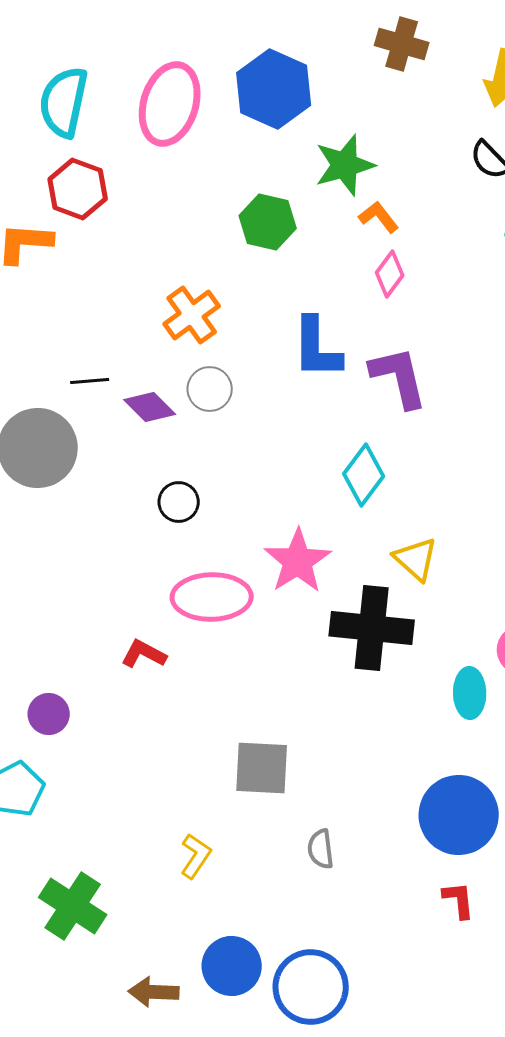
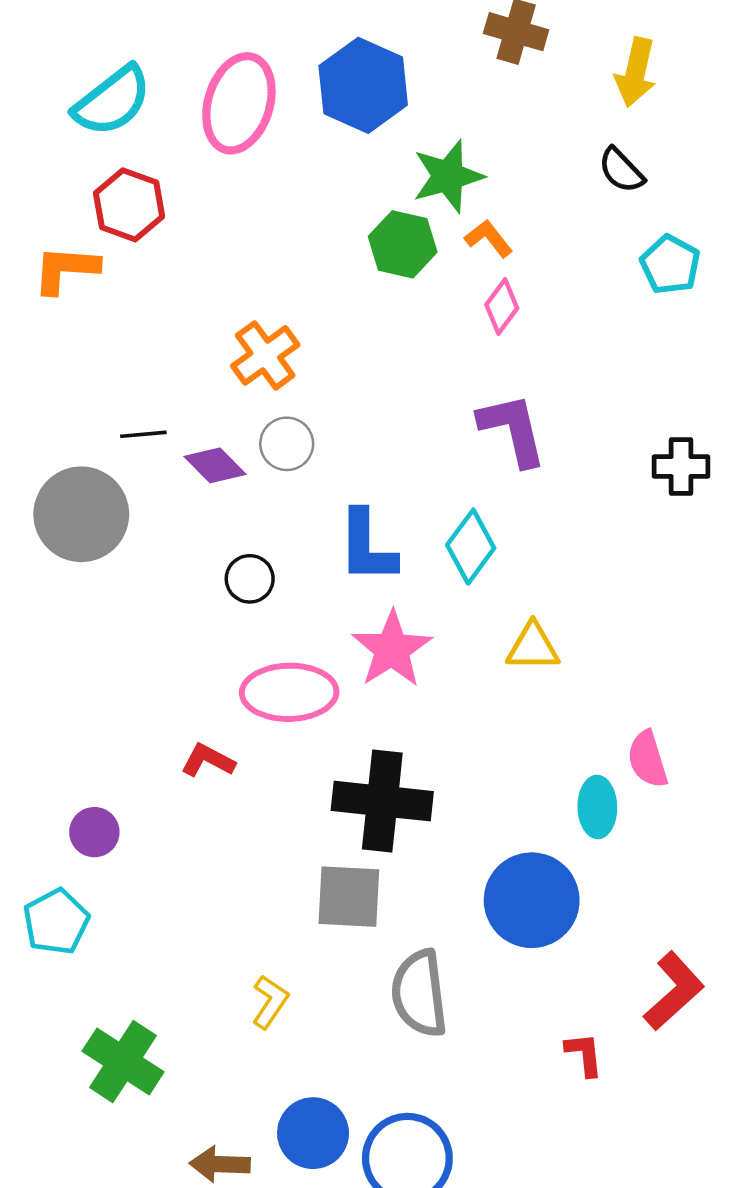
cyan semicircle: (64, 102) -> (112, 101), turned -140
green hexagon: (268, 222) -> (403, 244), moved
blue L-shape: (317, 348) -> (367, 547), moved
yellow triangle: (416, 559) -> (533, 647), turned -42
black cross: (372, 628) -> (382, 801), moved
blue circle: (459, 815) -> (532, 900), moved
gray semicircle: (321, 849) -> (419, 993), size x1.8

